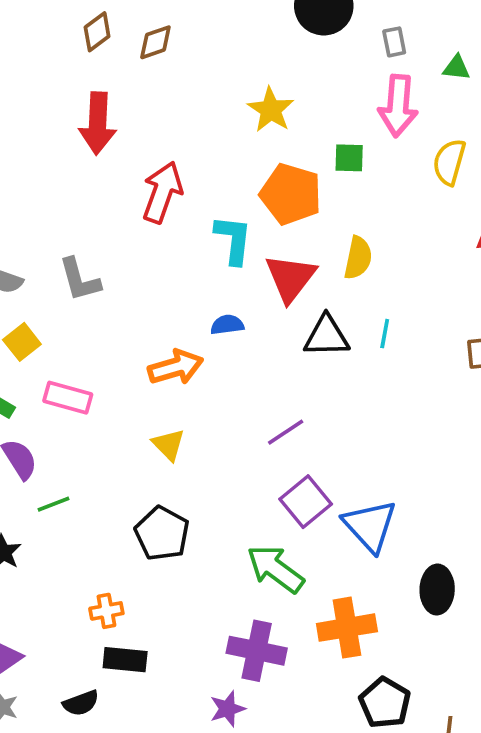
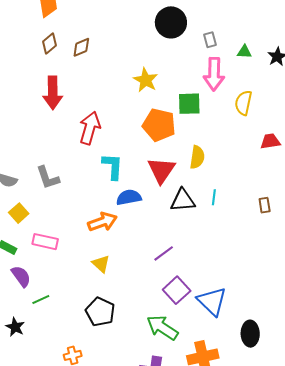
green square: (349, 158) -> (189, 104), size x1.4
cyan L-shape: (233, 240) -> (113, 166), moved
blue semicircle: (227, 325) -> (129, 197), size x1.4

